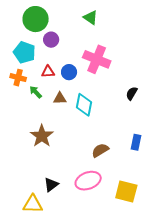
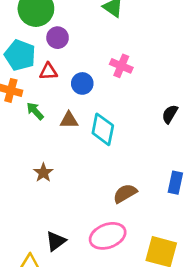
pink cross: (97, 59) -> (121, 66), size x0.6
red triangle: (48, 72) -> (48, 71), moved
brown star: (42, 136) -> (43, 173), size x0.6

